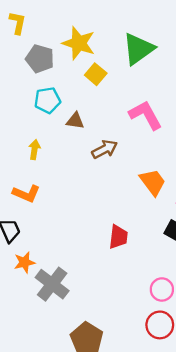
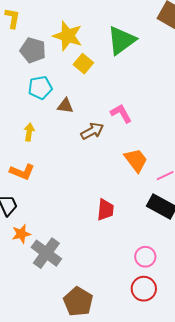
pink L-shape: (146, 115) -> (121, 113), moved, size x0.7

